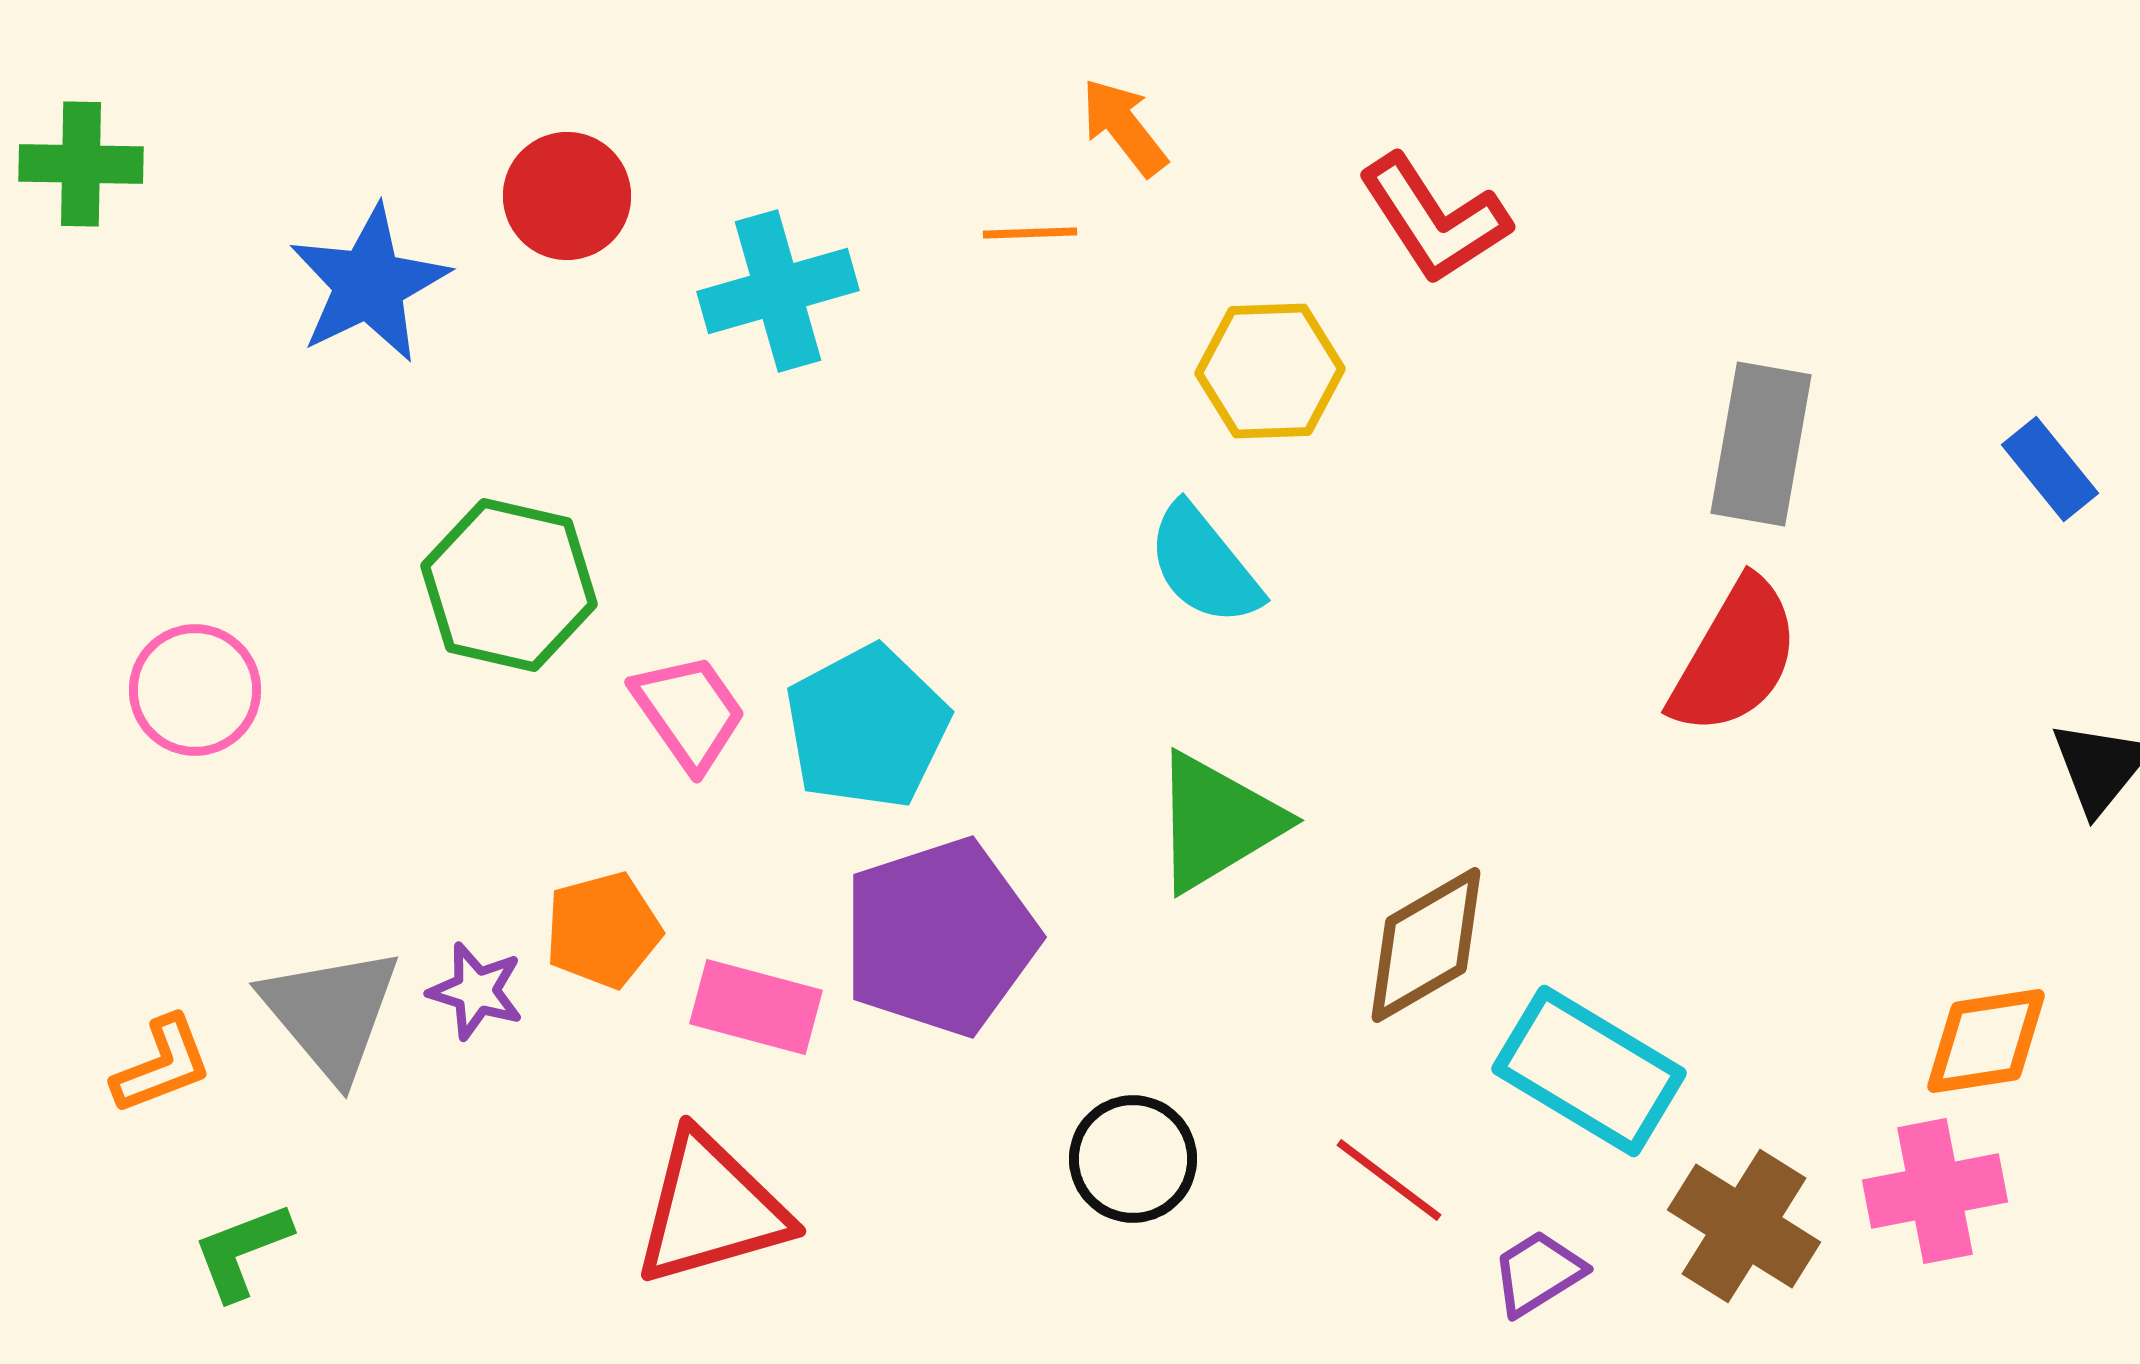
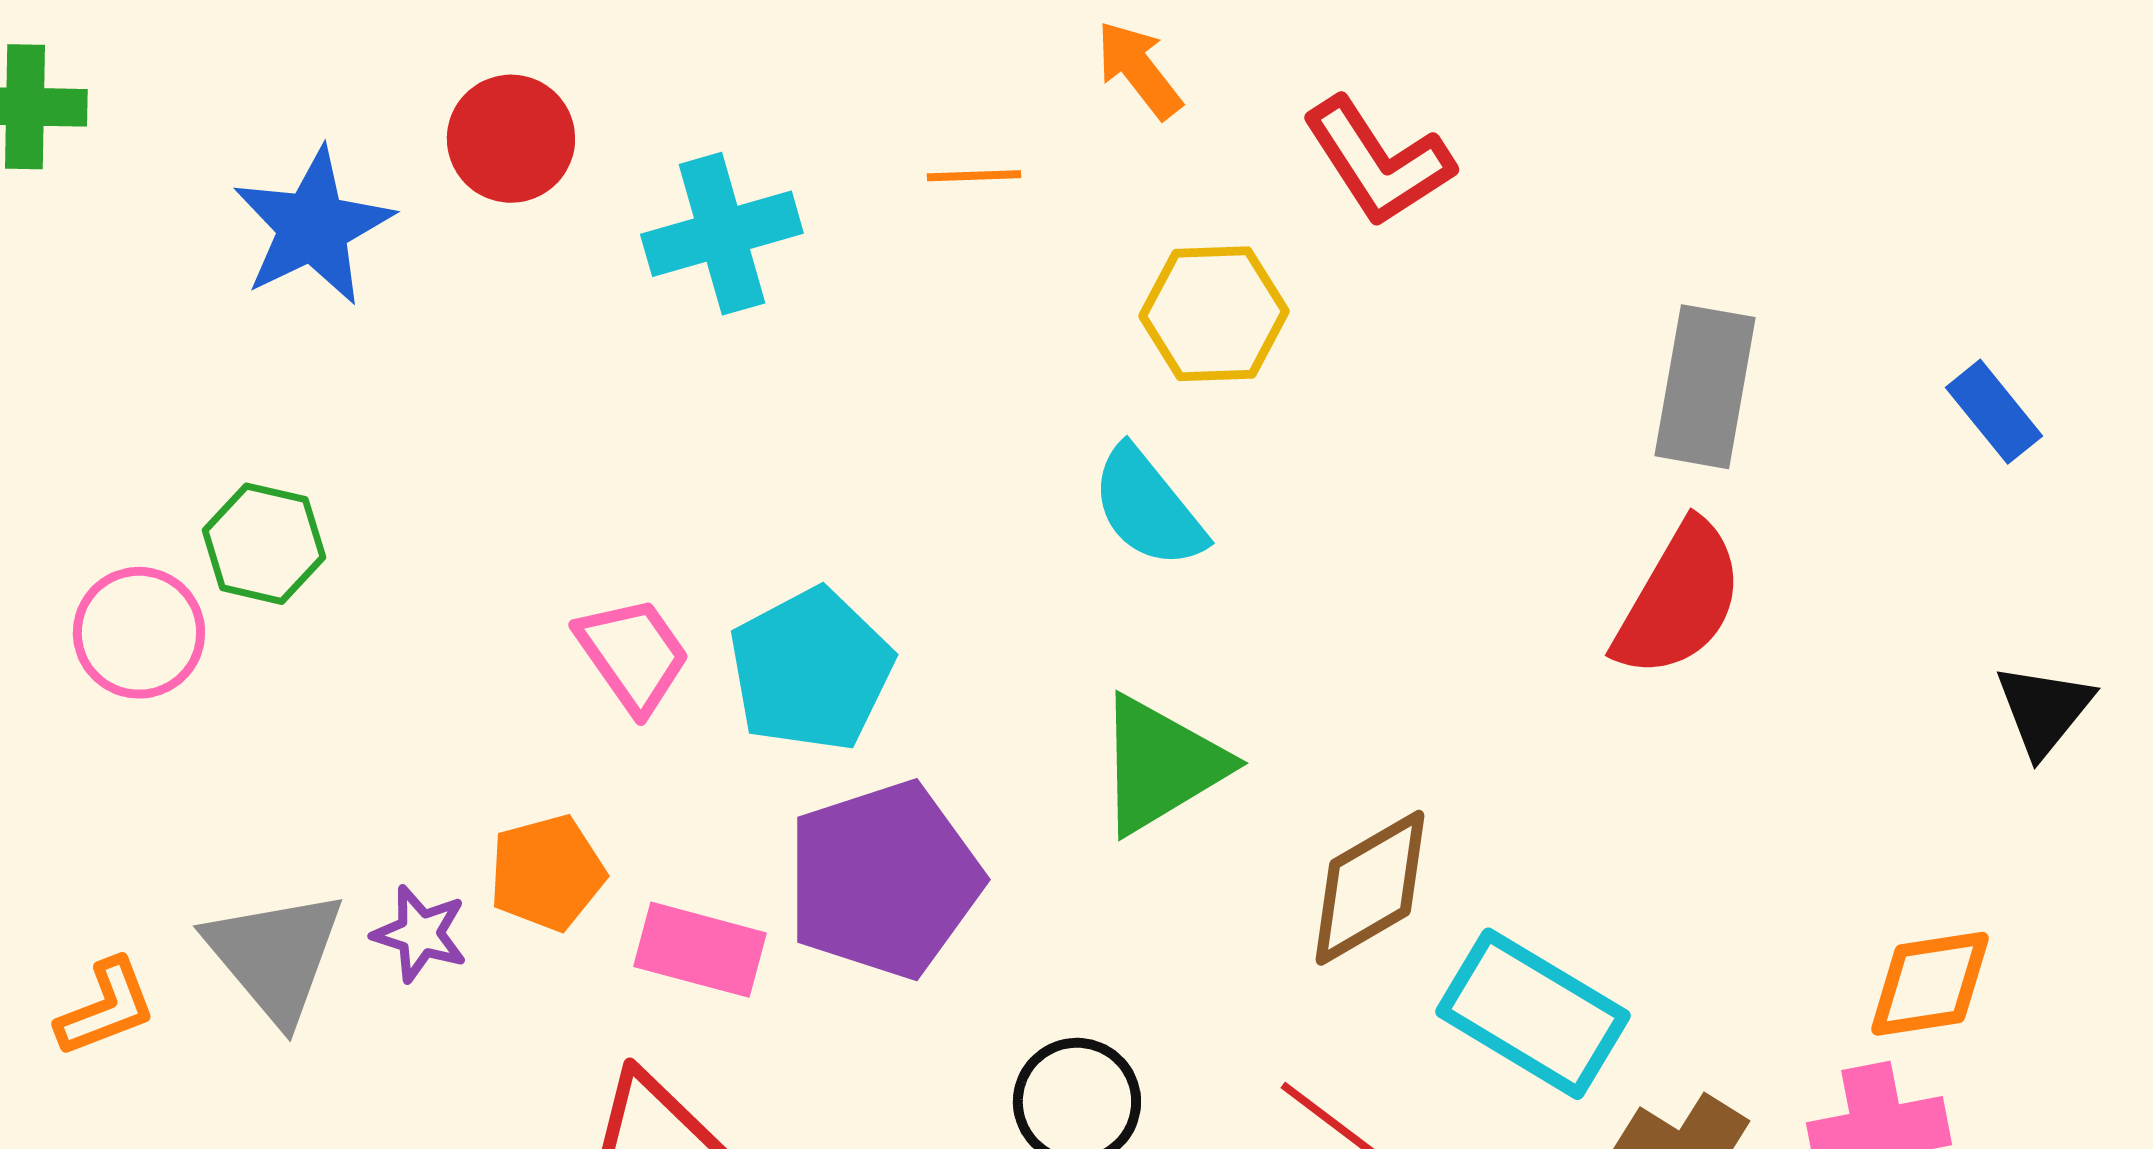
orange arrow: (1124, 127) -> (1139, 70), moved
green hexagon: (509, 585) -> (264, 544), moved, size x0.7

